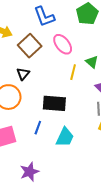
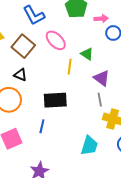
black triangle: (23, 74) -> (20, 75), turned -40
cyan trapezoid: (65, 137) -> (89, 146), moved

